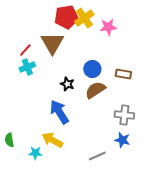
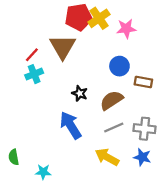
blue circle: (92, 69) -> (119, 66), moved
yellow arrow: (52, 140) -> (107, 157), moved
gray line: (97, 156) -> (114, 128), moved

